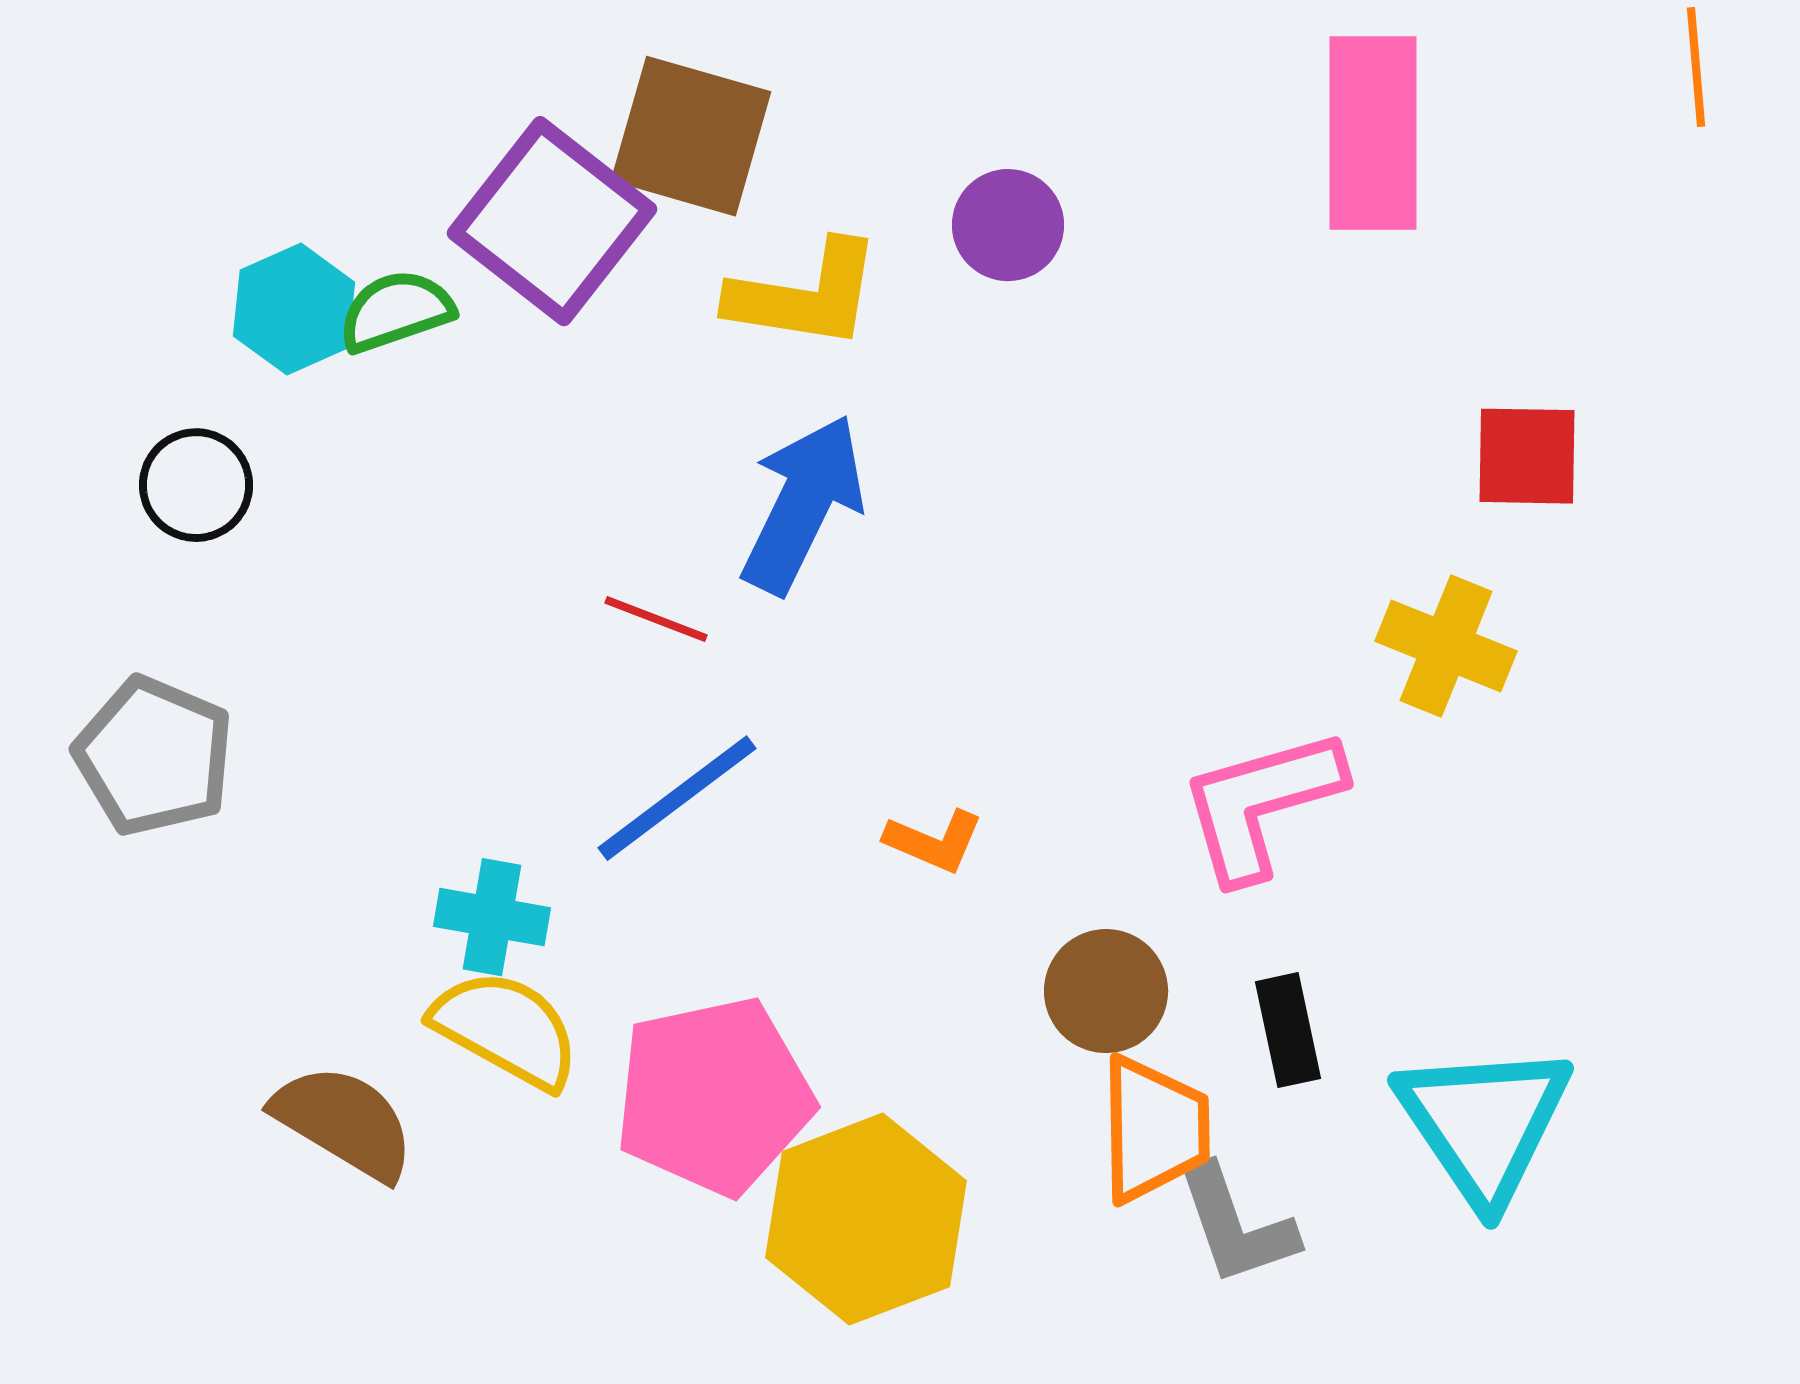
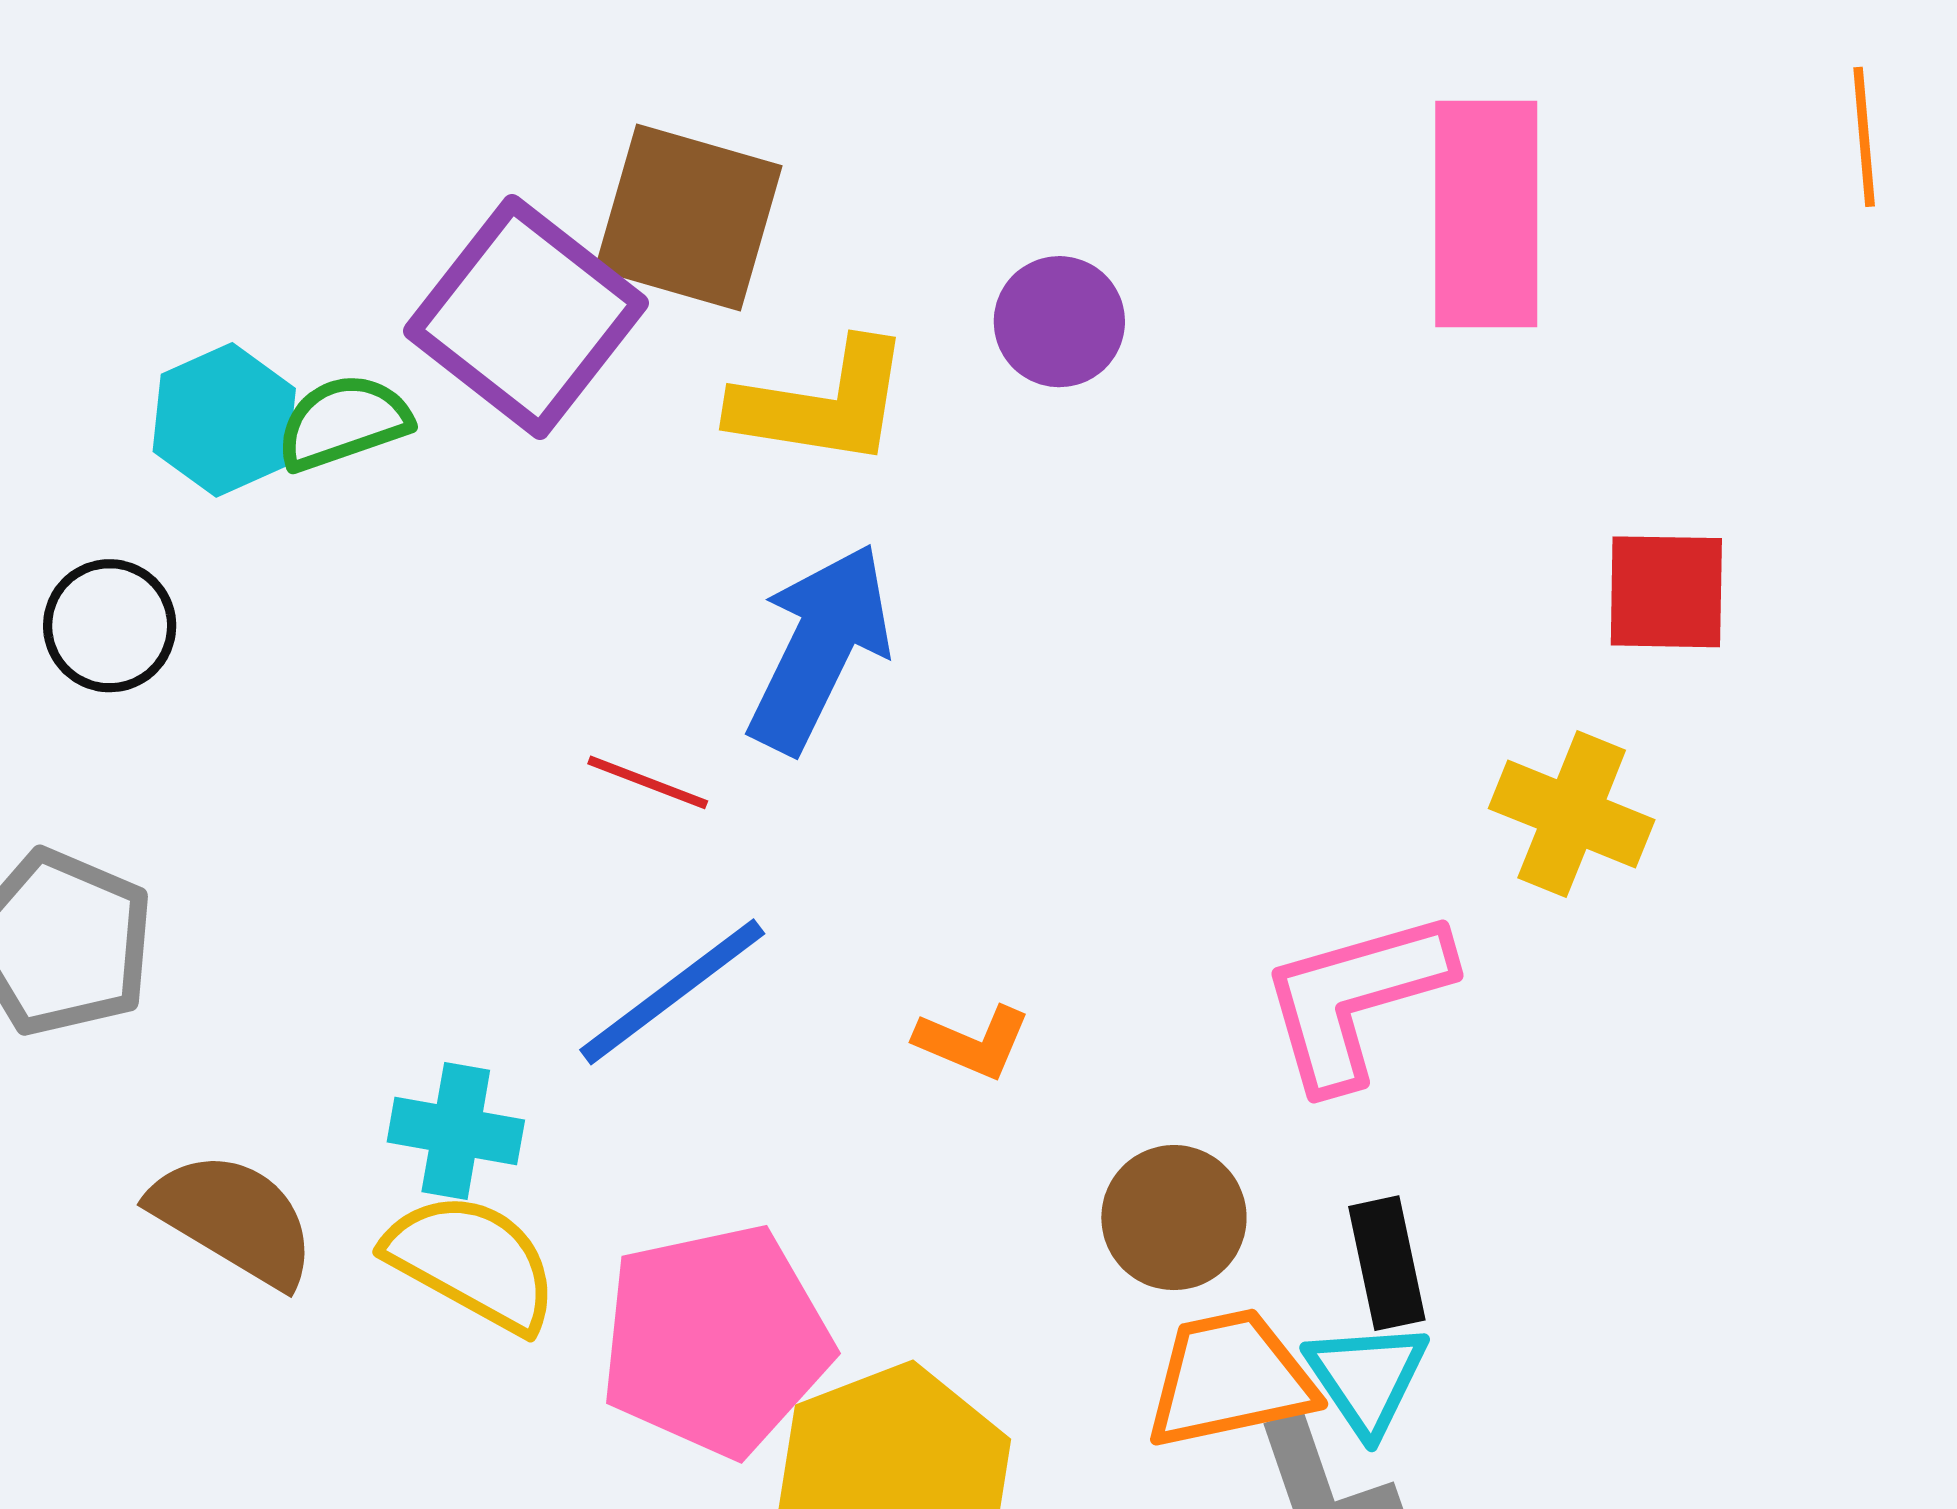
brown semicircle: (344, 1122) -> (234, 1219), moved
cyan triangle: (1484, 1123) -> (1367, 1378), moved, size x0.6
orange trapezoid: (1154, 1129) -> (1230, 1379), turned -101

